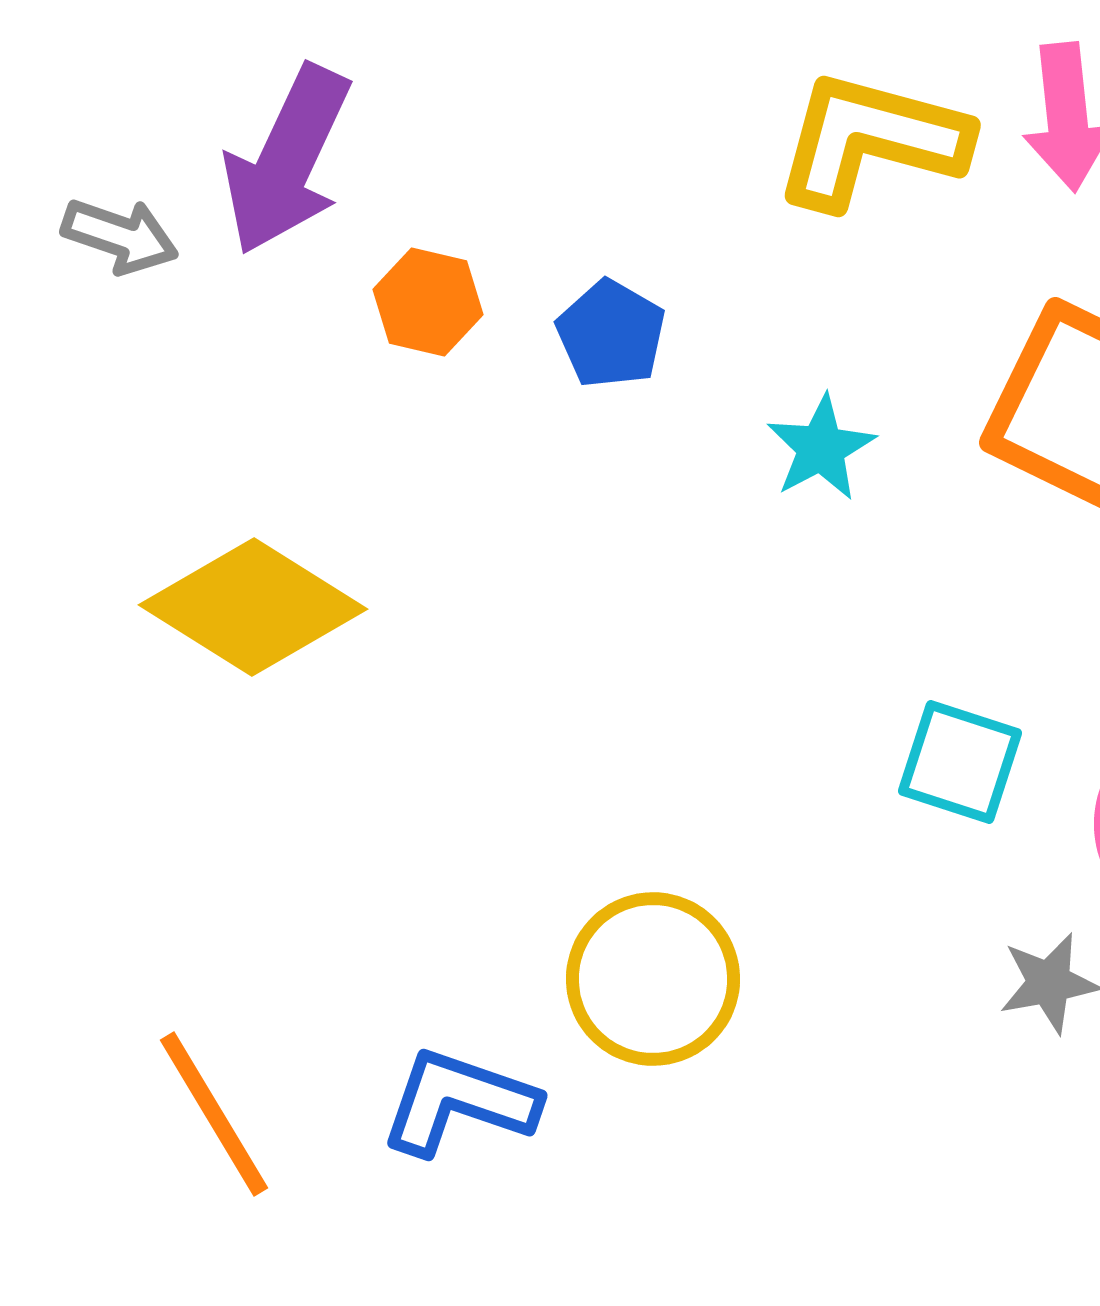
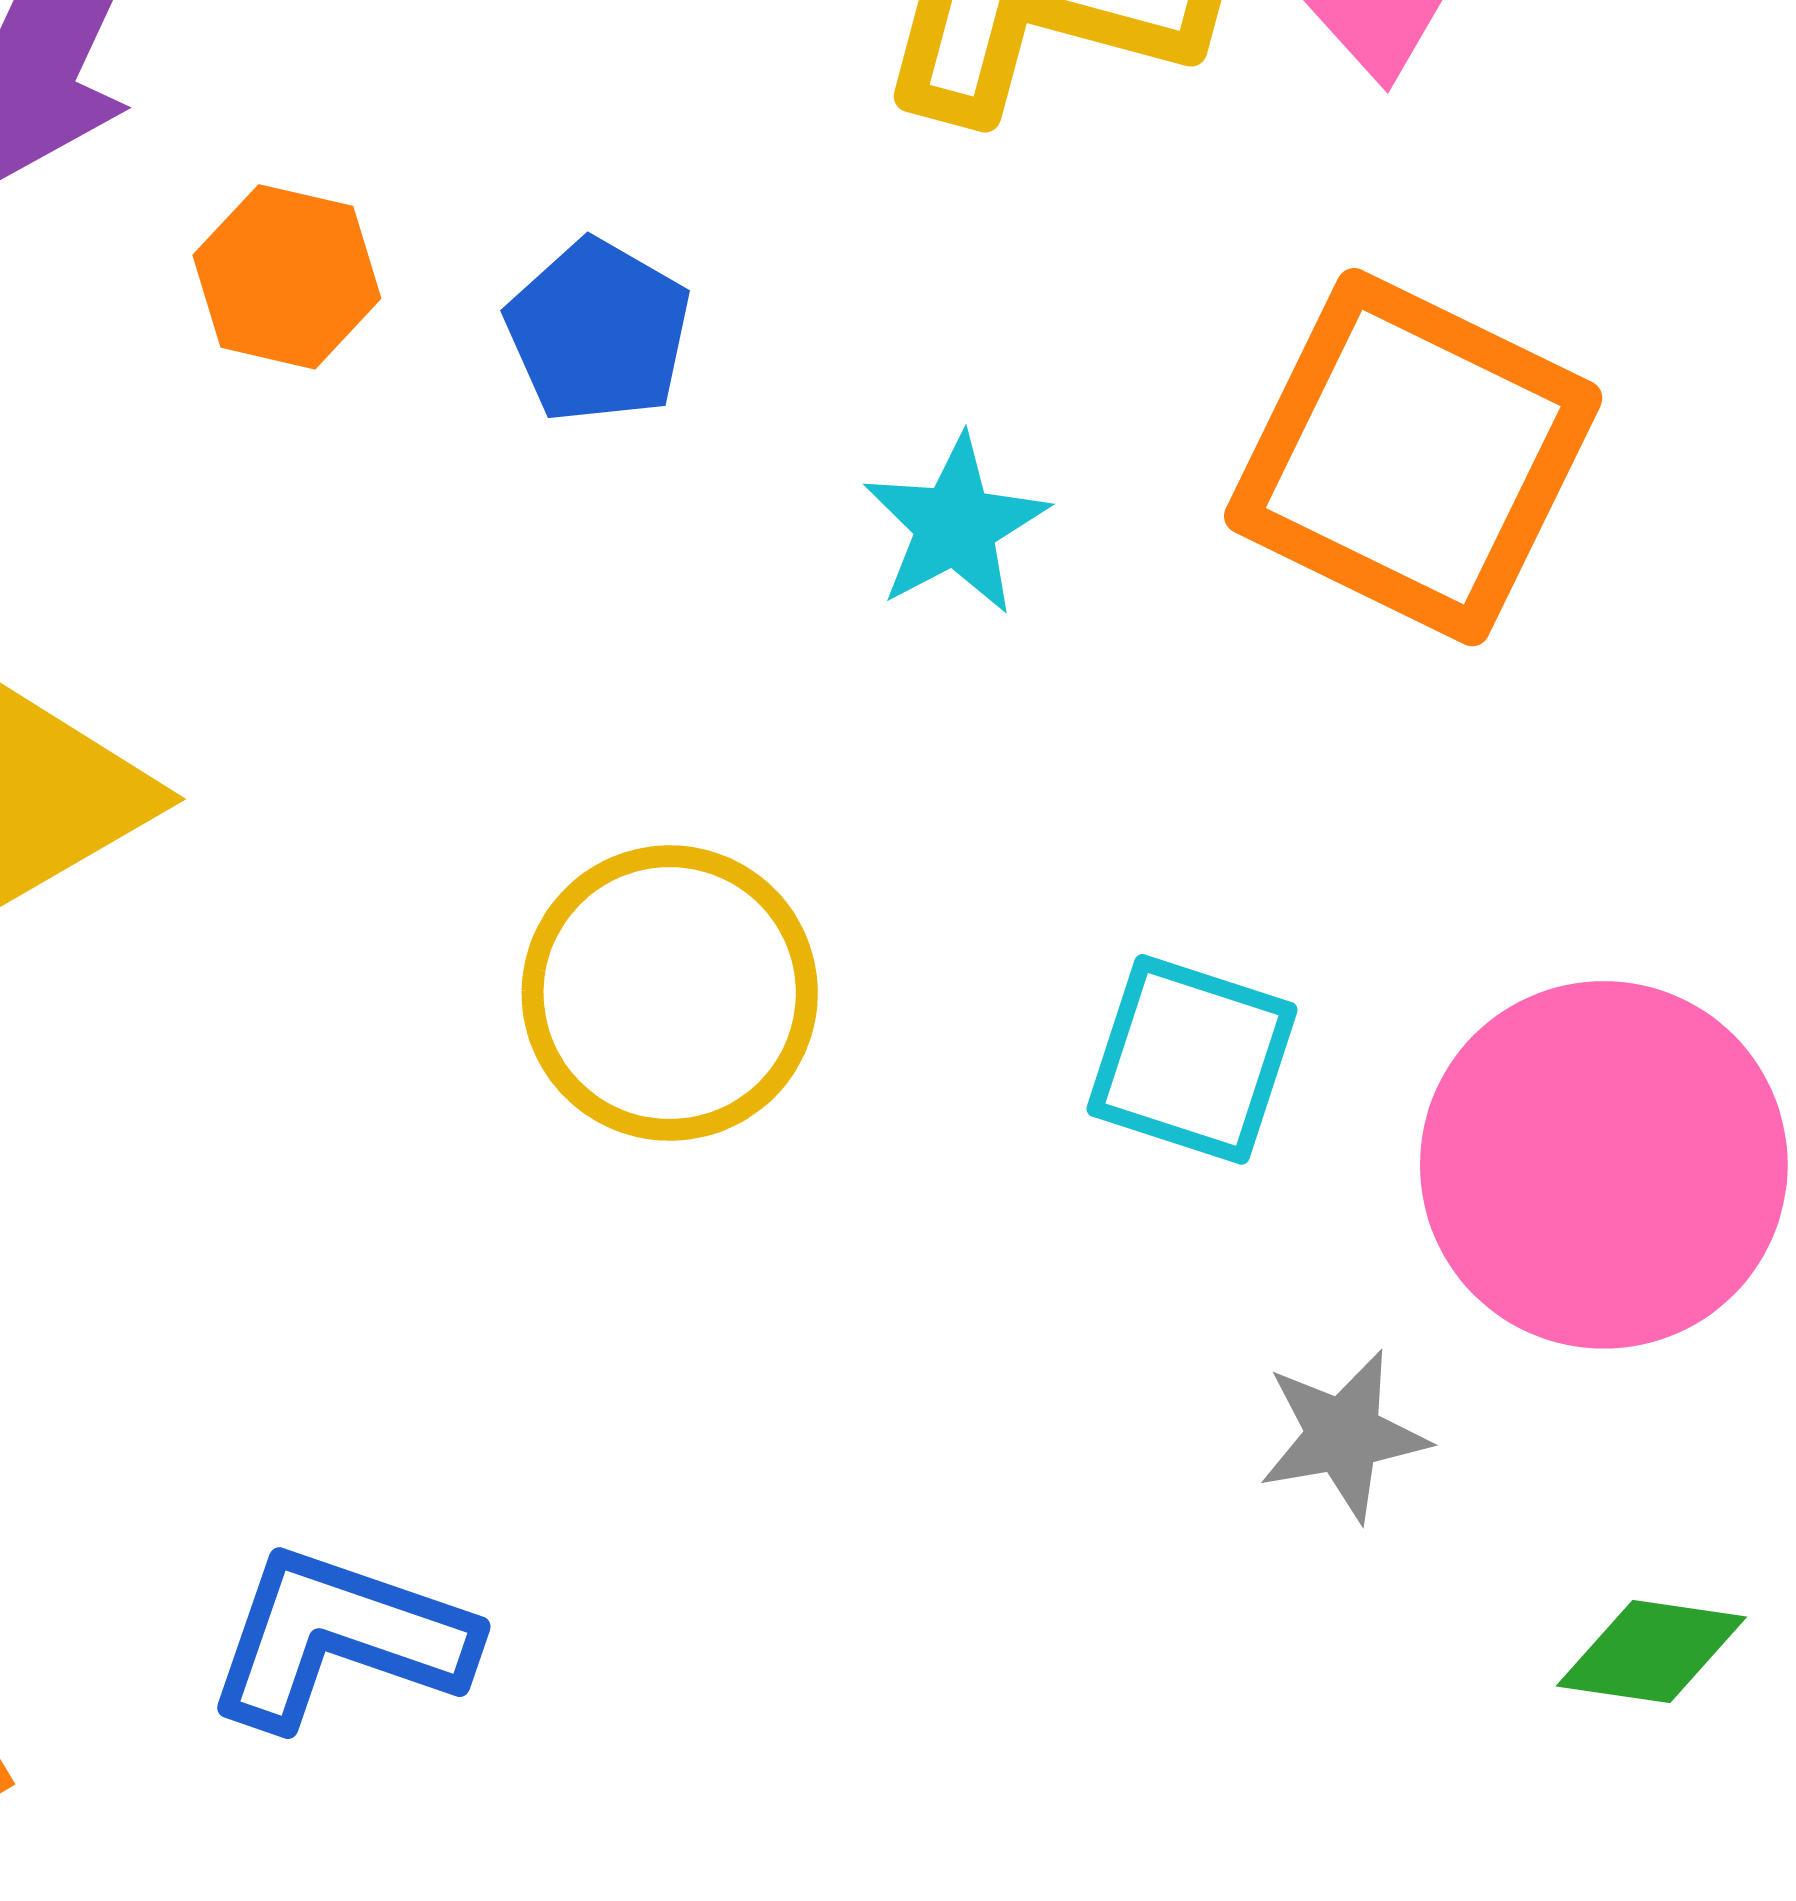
yellow circle: (653, 979) -> (670, 993), moved

